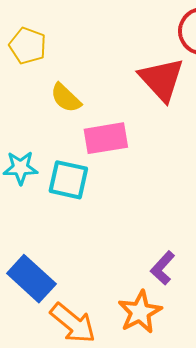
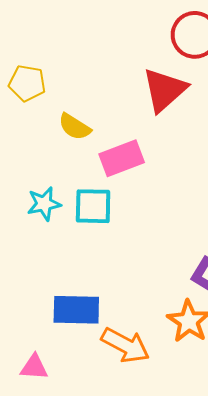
red triangle: (162, 79) -> (164, 90), turned 42
blue rectangle: (31, 279) -> (76, 310), turned -30

